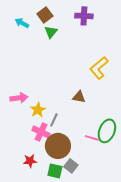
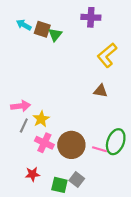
brown square: (45, 15) -> (42, 29), moved, turned -35
yellow L-shape: (99, 68) -> (107, 55), moved
brown triangle: (79, 97) -> (101, 91), moved
gray line: (54, 120) -> (24, 125), moved
brown circle: (58, 146) -> (71, 145), moved

